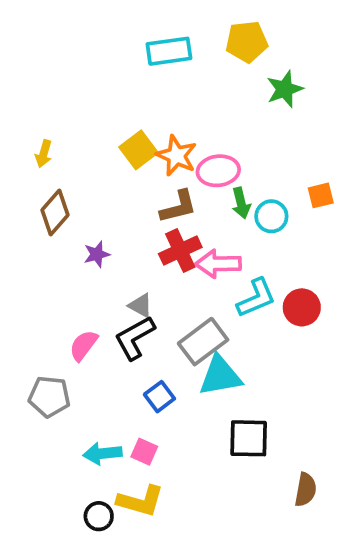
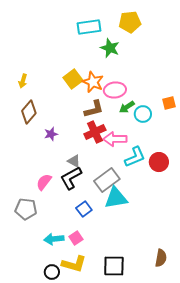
green star: (285, 89) -> (110, 48), moved, turned -30
green arrow: (241, 203) -> (127, 107), turned 70
black square: (249, 438) -> (114, 266), moved
pink square: (144, 452) -> (76, 238), turned 32

